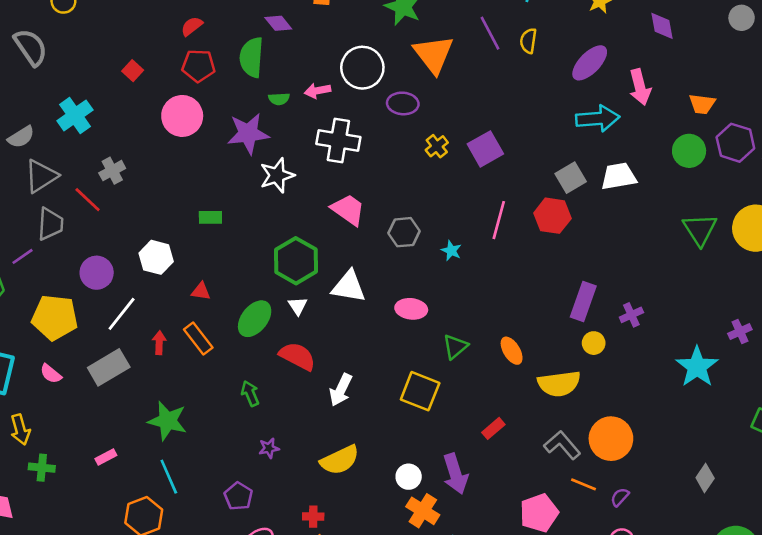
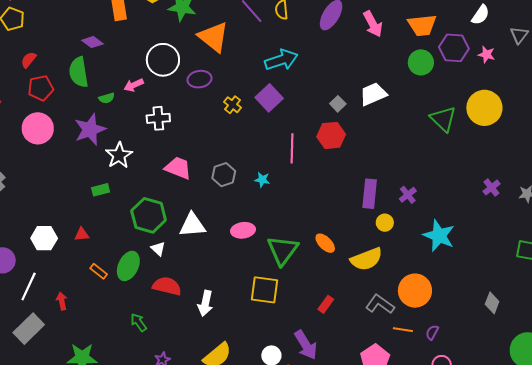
orange trapezoid: (702, 104) -> (422, 25), size x1.4
cyan arrow: (598, 119) -> (281, 60), moved
white cross: (338, 140) -> (158, 118), size x0.7
gray square: (571, 178) -> (338, 104), size x0.7
green rectangle: (210, 217) -> (101, 190), moved
red triangle: (201, 291) -> (82, 234), moved
orange rectangle: (198, 339) -> (99, 271), moved, size x0.7
green triangle: (455, 347) -> (283, 250), size x1.6
cyan star: (697, 367) -> (439, 236), moved

